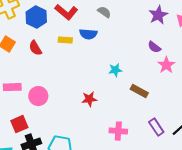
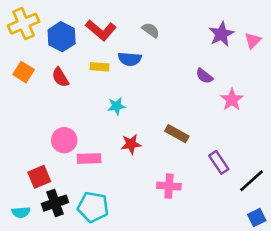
purple semicircle: (154, 47) -> (204, 76), moved
cyan star: (115, 70) -> (117, 106), moved
pink rectangle: (12, 87) -> (89, 159), moved
brown rectangle: (139, 91) -> (177, 134), moved
purple rectangle: (156, 127) -> (219, 162), moved

